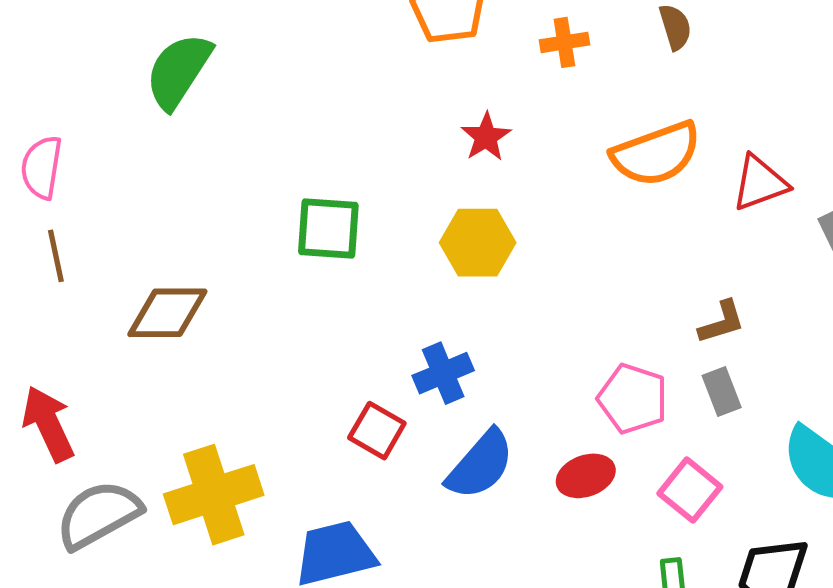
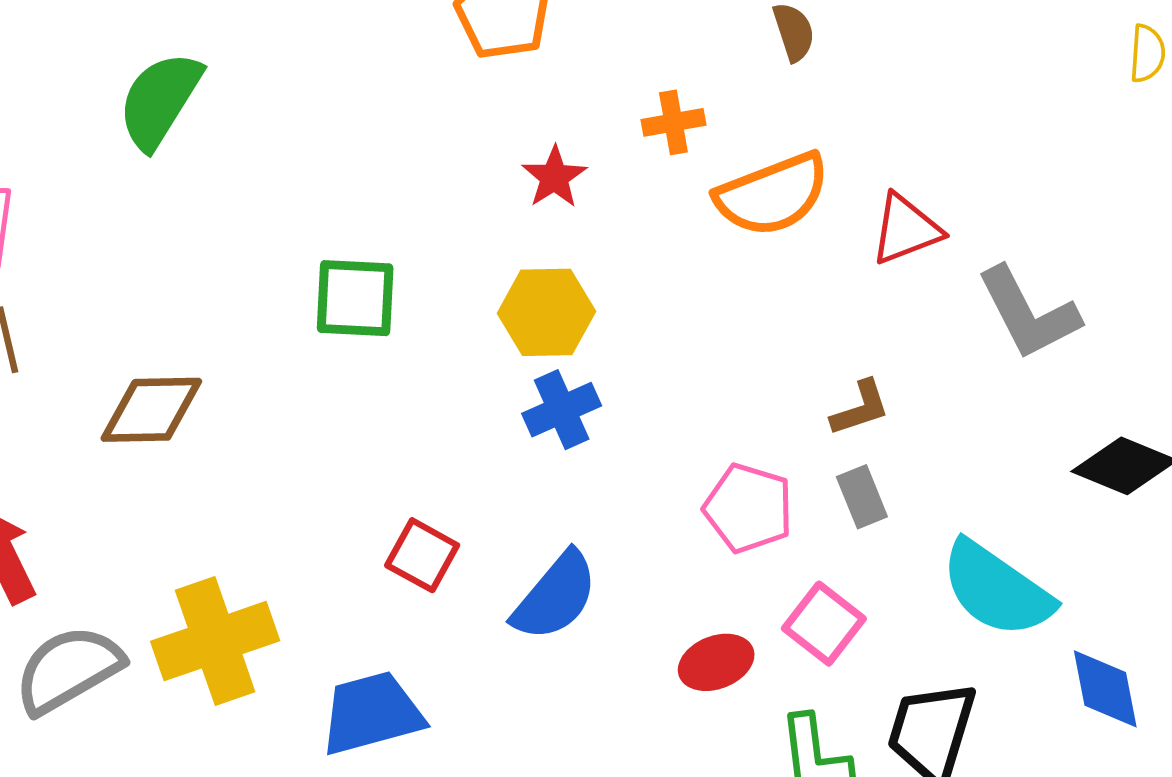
orange cross: (564, 42) -> (673, 122), moved
blue cross: (443, 373) -> (562, 410), moved
red ellipse: (586, 476) -> (716, 662), moved

